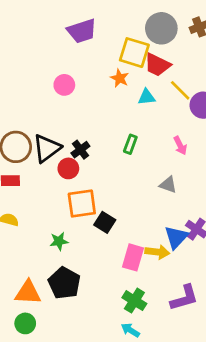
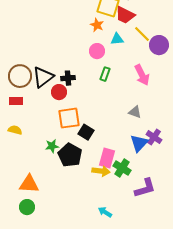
pink circle: (64, 85) -> (97, 51), moved
pink arrow: (180, 146) -> (142, 75), size x1.5
black cross: (80, 150) -> (68, 78), turned 32
gray triangle: (168, 185) -> (135, 112), moved
yellow arrow: (157, 252) -> (101, 171), moved
black pentagon: (64, 283) -> (70, 155), moved
green cross: (134, 301) -> (122, 168), moved

